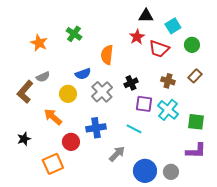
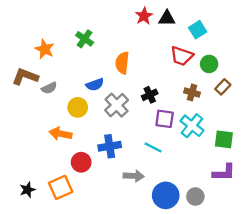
red star: (137, 37) -> (144, 16), moved
green circle: (192, 45) -> (209, 64), moved
brown L-shape: (25, 92) -> (25, 77), moved, turned 70
orange arrow: (53, 117) -> (61, 134), turned -30
black star: (24, 139) -> (27, 190), moved
gray arrow: (117, 154) -> (134, 176), turned 48

